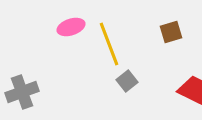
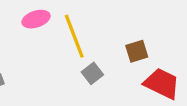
brown square: (171, 32) -> (137, 51), moved

